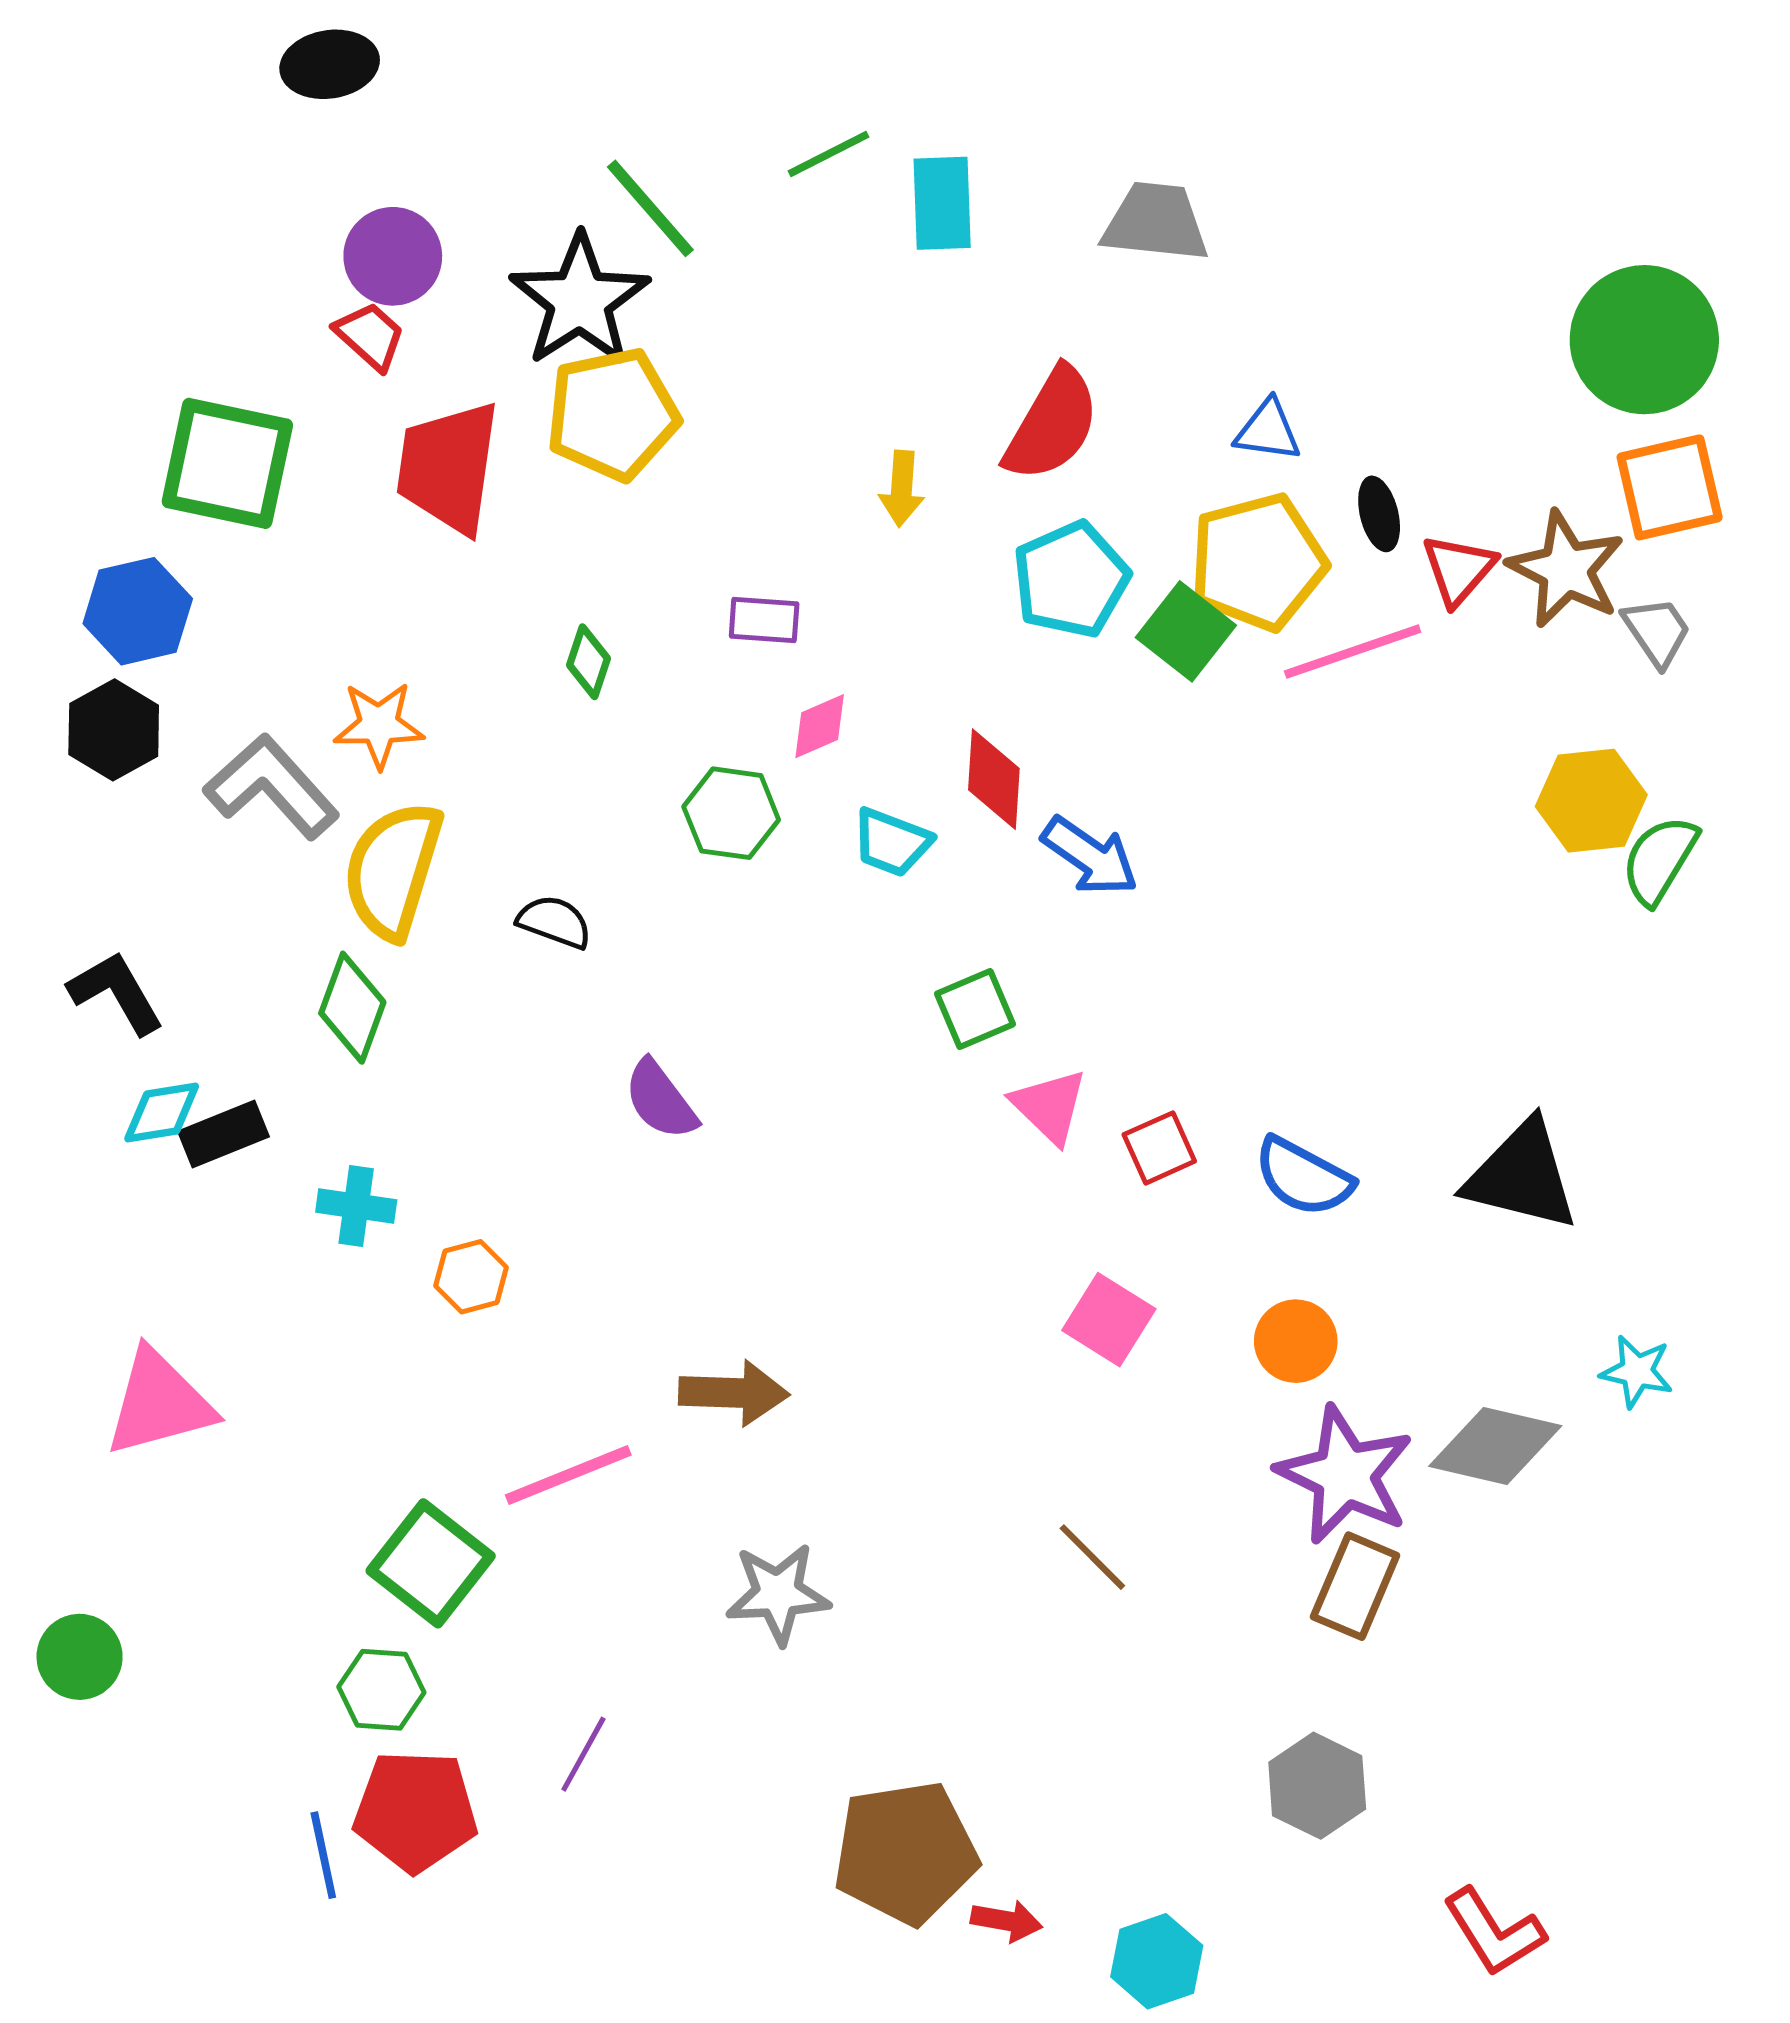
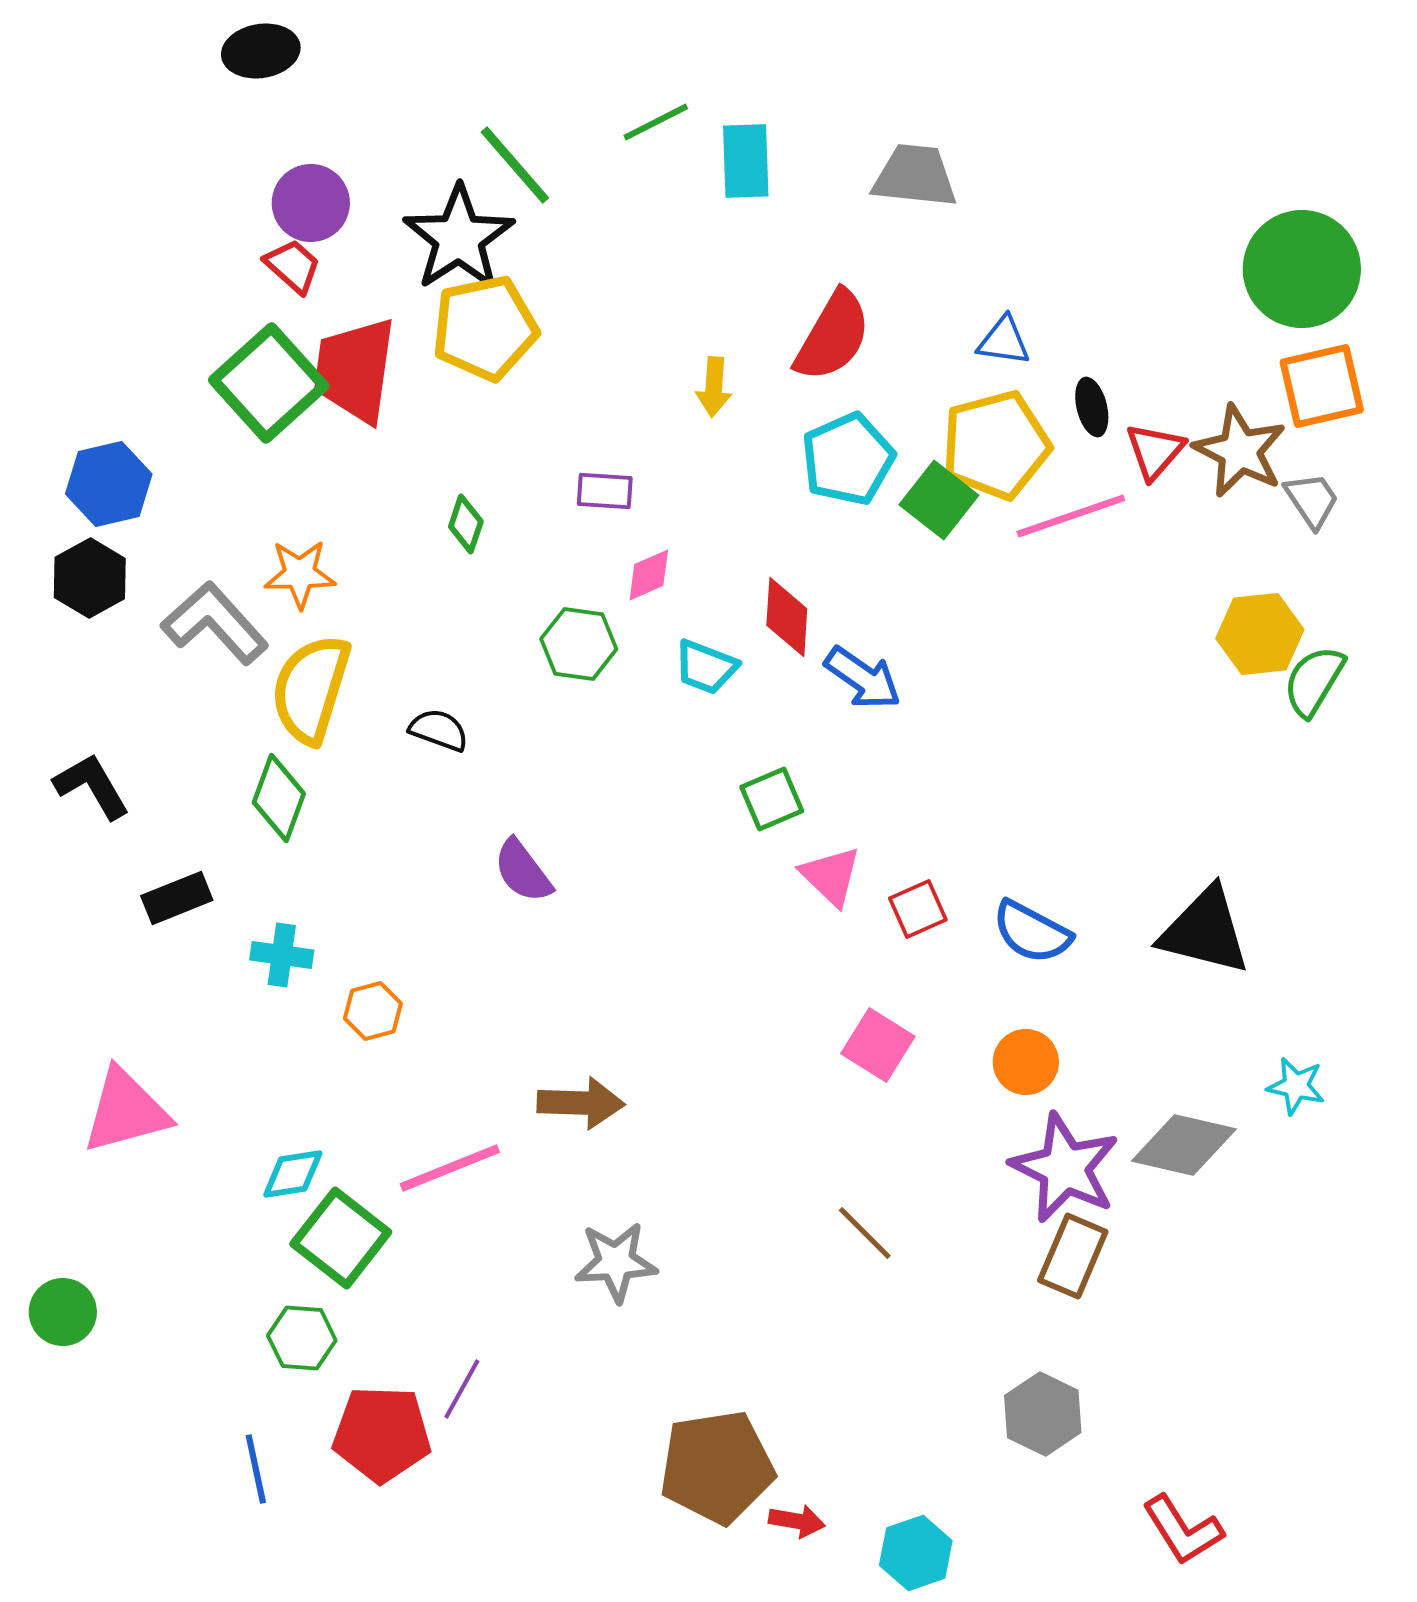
green square: (227, 463) -> (269, 383), moved, turned 36
cyan diamond: (162, 1113) -> (293, 1174), moved
red pentagon: (415, 1811) -> (382, 1434), moved

